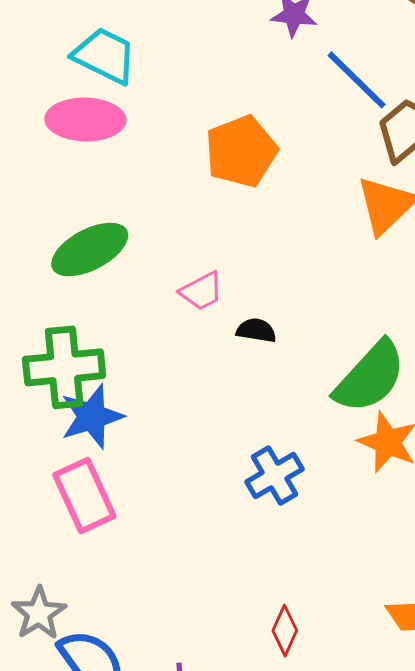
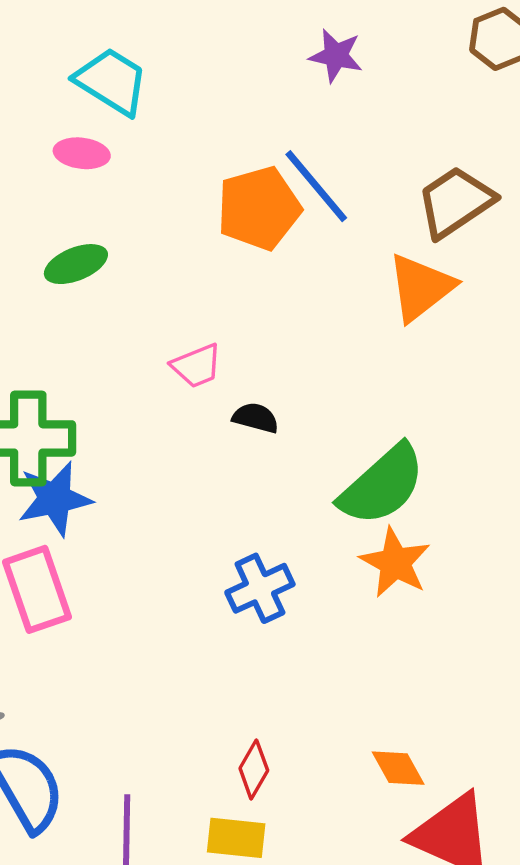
blue line: (357, 80) -> (316, 186), moved
pink ellipse: (85, 119) -> (82, 153), size x0.6
green ellipse: (90, 250) -> (76, 264), moved, size x0.7

